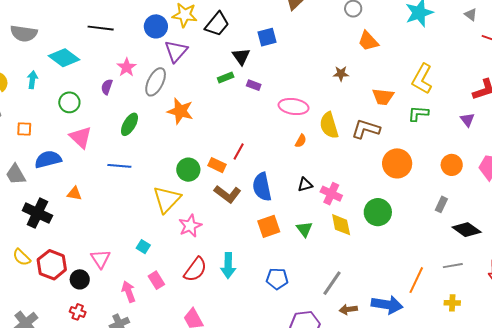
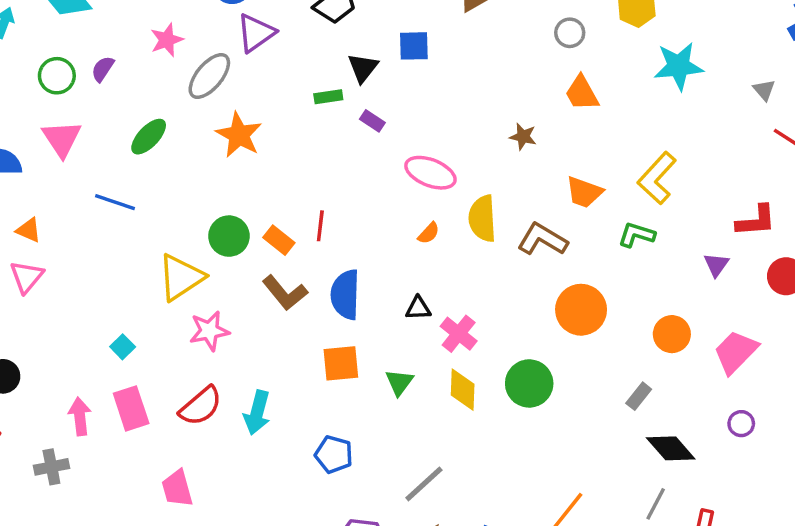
purple semicircle: (107, 87) -> (103, 69), moved
red line: (239, 151) -> (320, 226), turned -36
pink triangle: (100, 259) -> (27, 277), moved
gray line: (453, 266) -> (656, 504), moved, turned -66
pink rectangle: (156, 280) -> (131, 408), size x1.4

